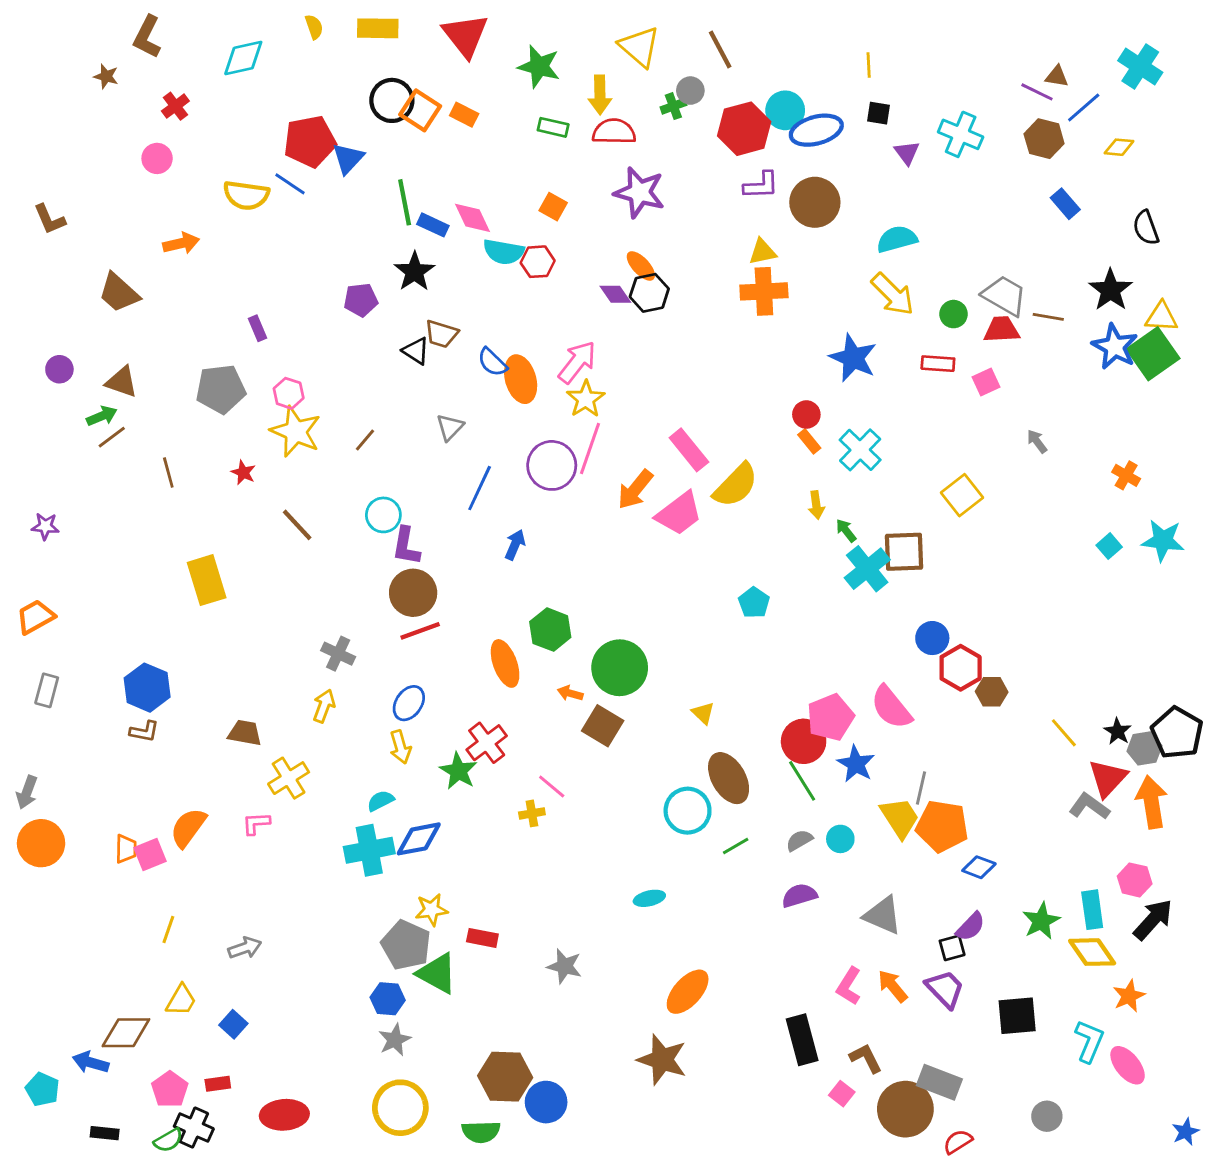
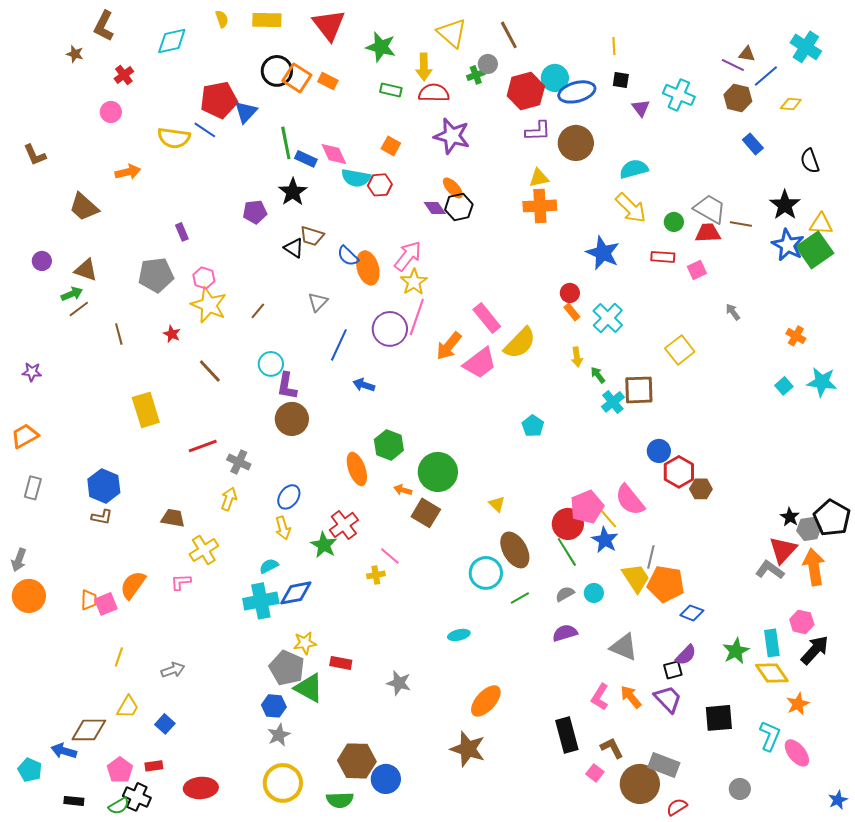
blue arrow: (515, 545) -> (364, 385), turned -95
cyan cross: (867, 569) -> (613, 402), size x0.7
red line: (420, 631) -> (203, 446), moved
yellow line: (1064, 733) -> (608, 518), moved

